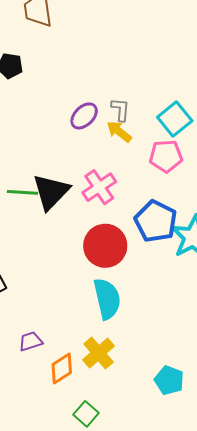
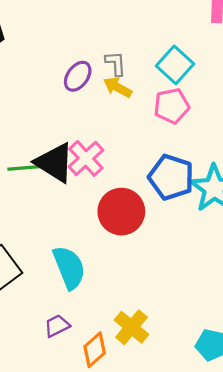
pink cross: (99, 187) -> (86, 158), moved
black triangle: (51, 192) -> (55, 163), turned -33
cyan semicircle: (107, 299) -> (69, 267), moved

